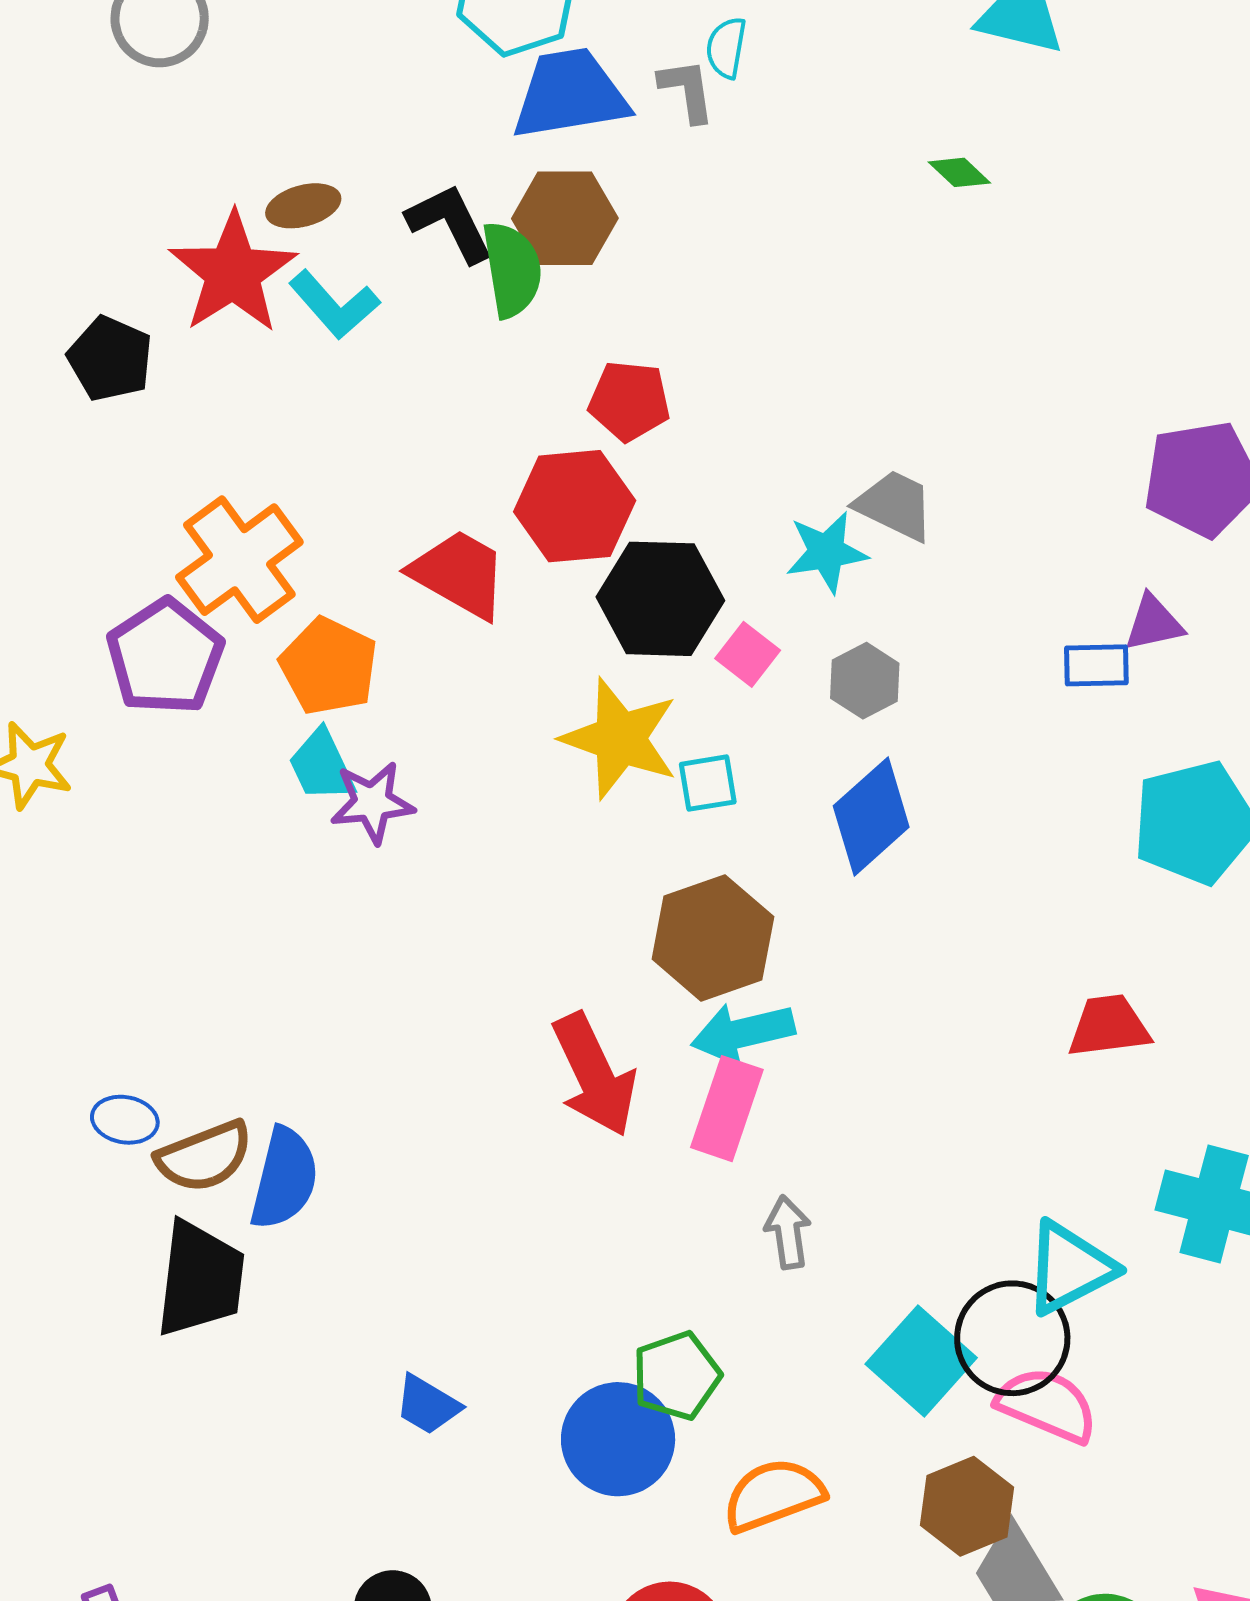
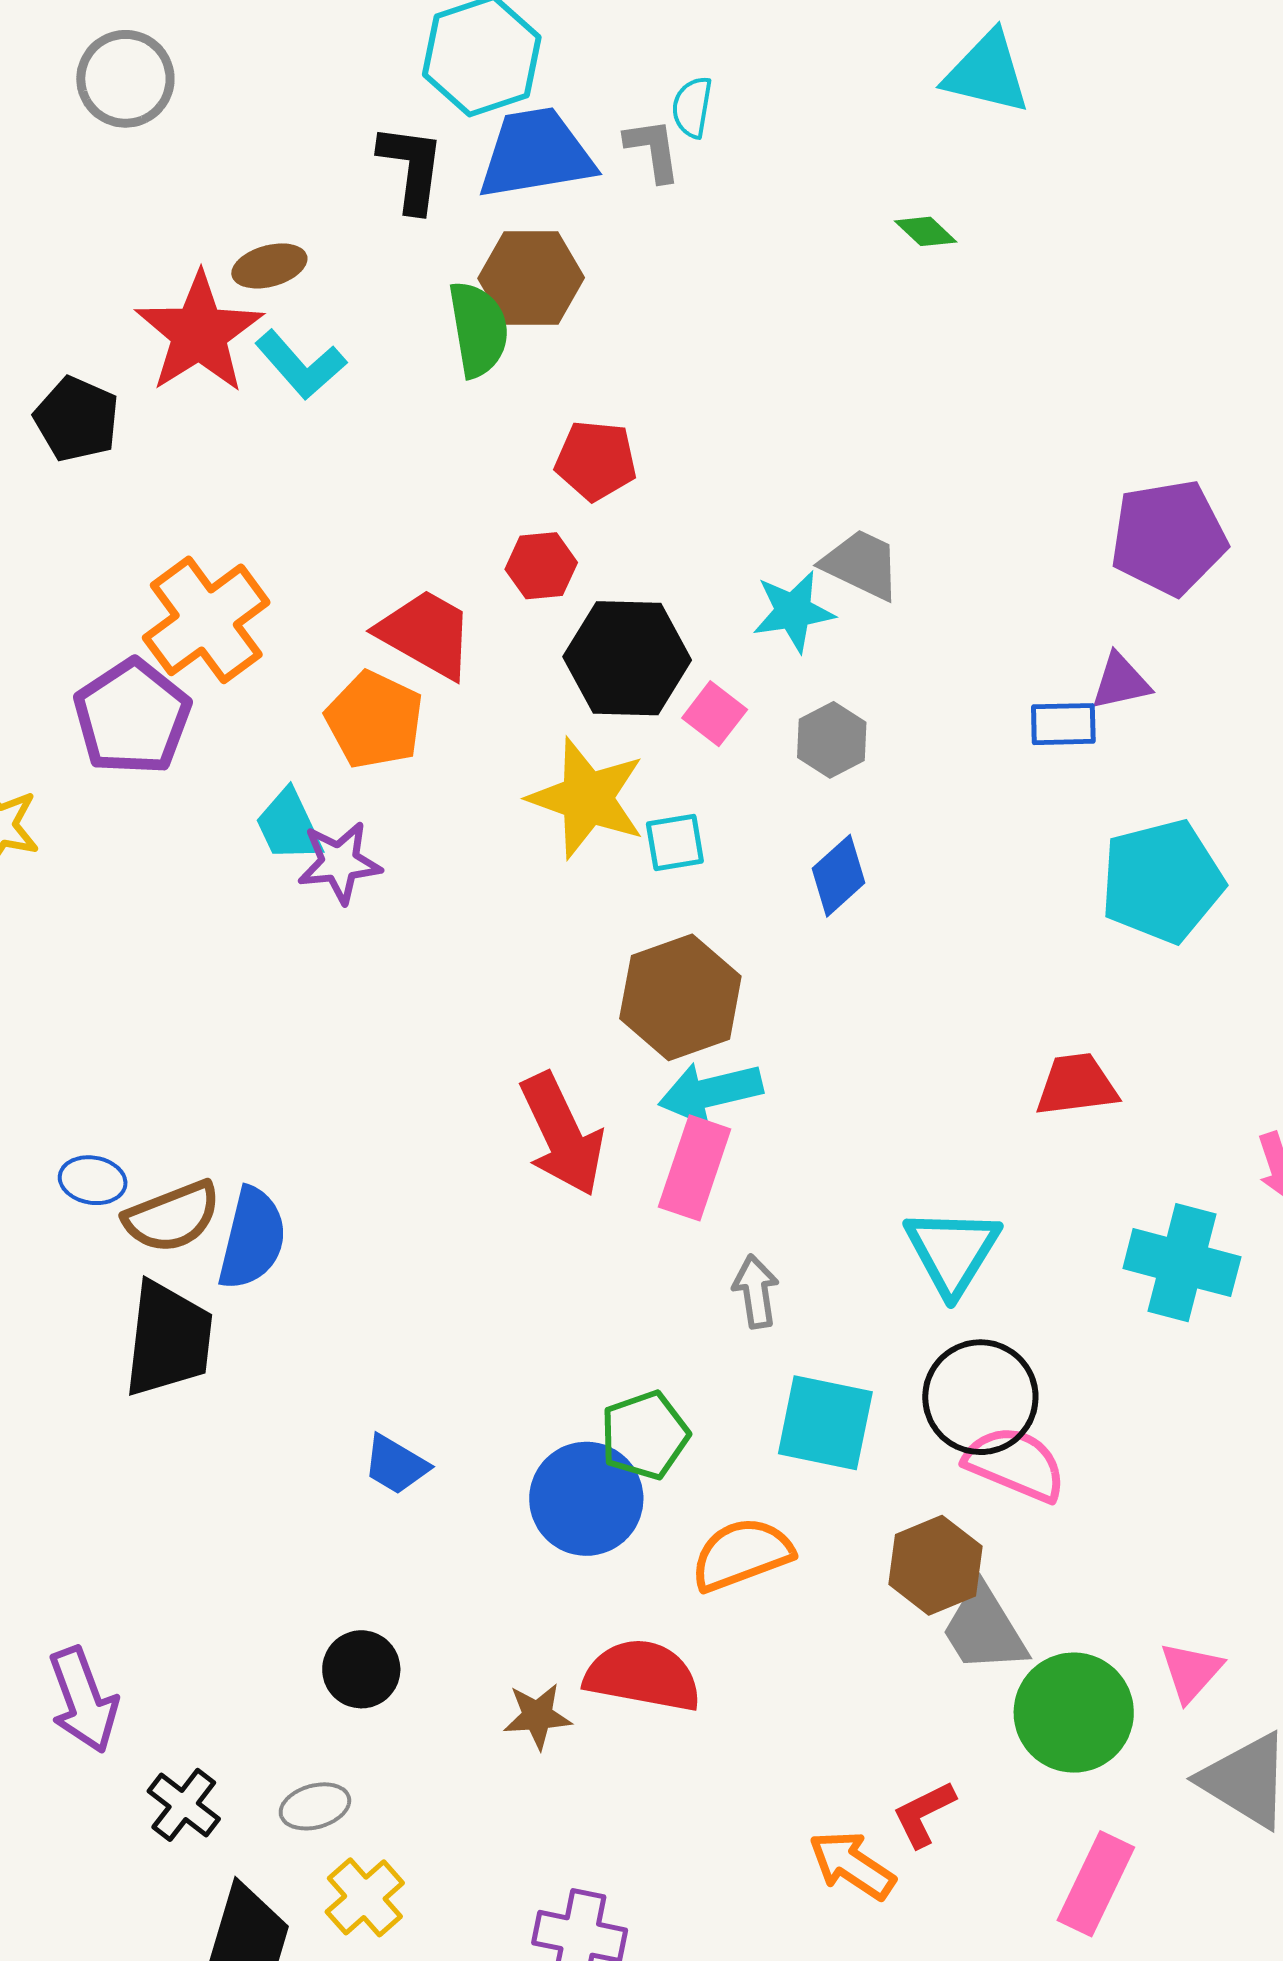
black L-shape: (450, 223) -> (411, 168), moved, turned 34
red hexagon: (575, 506) -> (541, 566), size x0.6
orange pentagon: (329, 666) -> (375, 720), moved
blue diamond: (871, 817) -> (838, 876), size x0.7
cyan triangle: (1069, 1268) -> (952, 1251), moved, turned -31
cyan square: (921, 1361) -> (825, 1423), moved, turned -30

